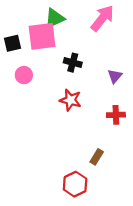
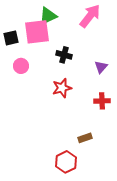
red star: (70, 100) -> (62, 88), turned -30
brown rectangle: (97, 157) -> (85, 138), turned 40

